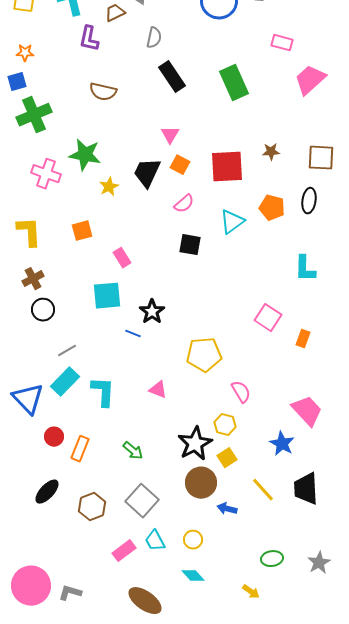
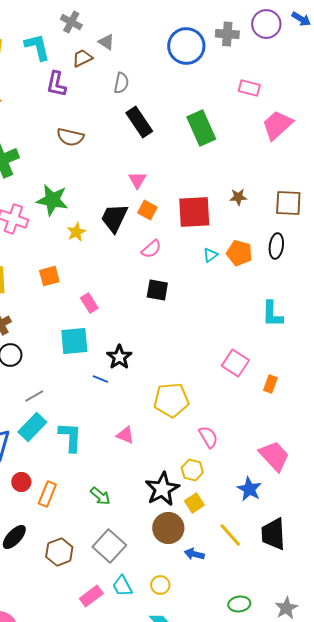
cyan triangle: (232, 222) -> (210, 255), moved, size x0.6

